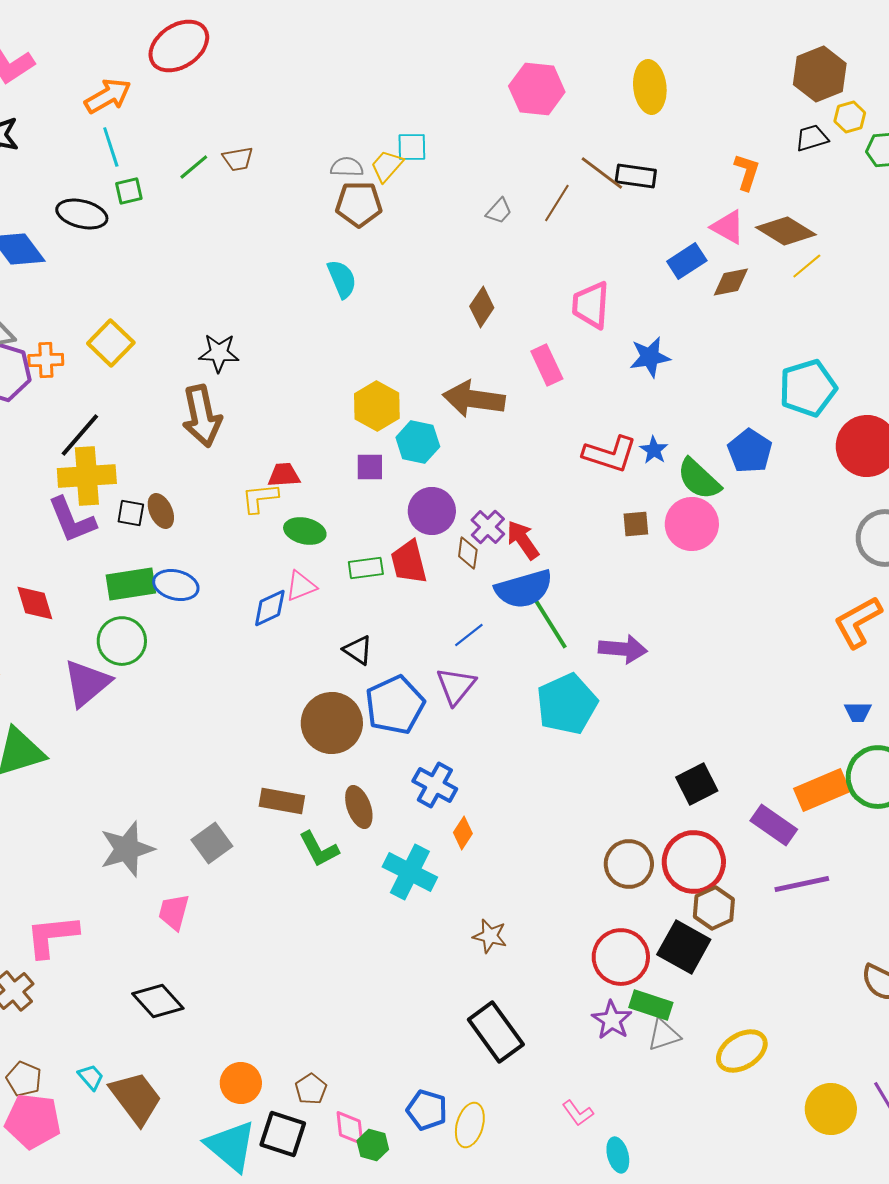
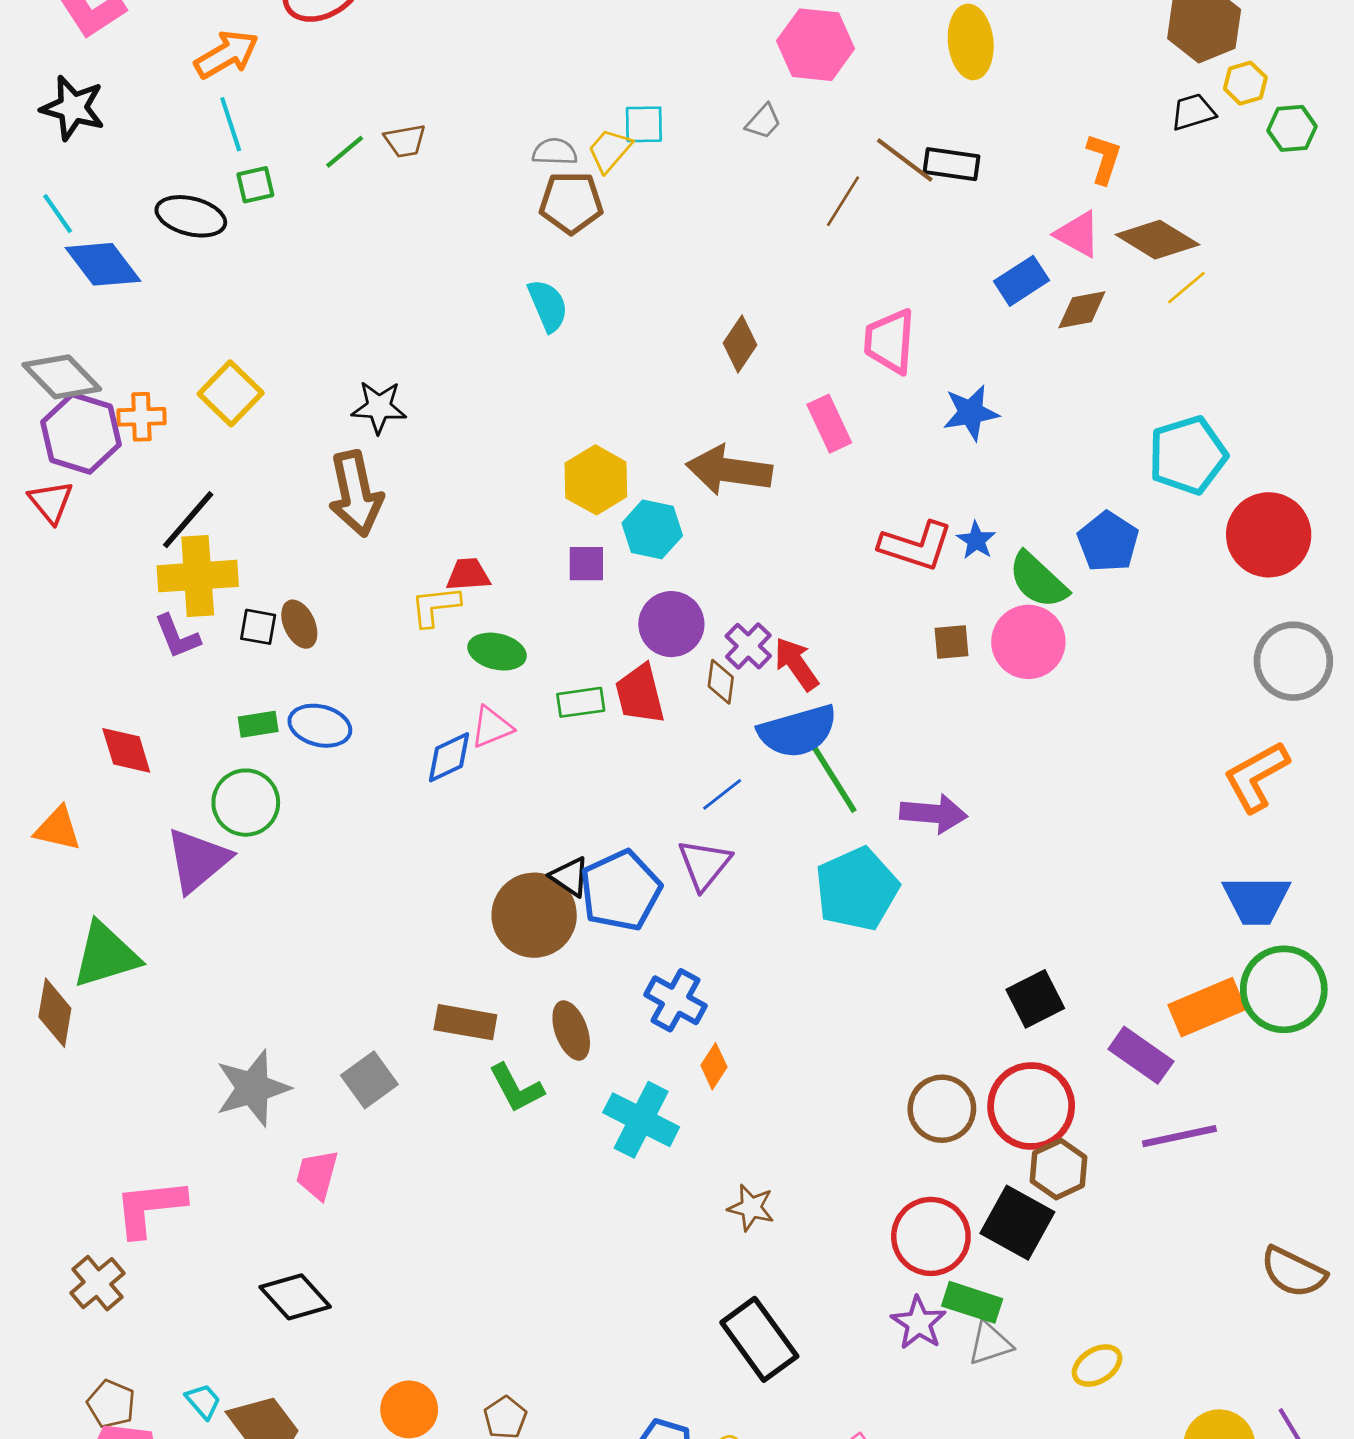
gray trapezoid: (499, 211) -> (763, 122), moved
purple L-shape: (72, 520) -> (177, 636), size x0.7
green rectangle: (131, 584) -> (258, 724), size x0.6
black triangle: (358, 650) -> (570, 877), moved
blue trapezoid: (858, 712) -> (1256, 900), size x1.8
yellow ellipse: (742, 1051) -> (1097, 1365), size x0.7

